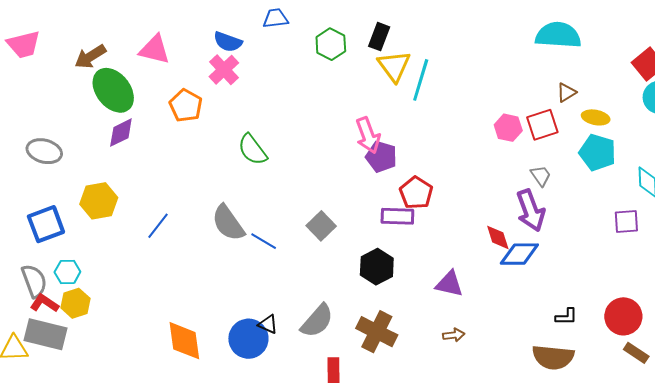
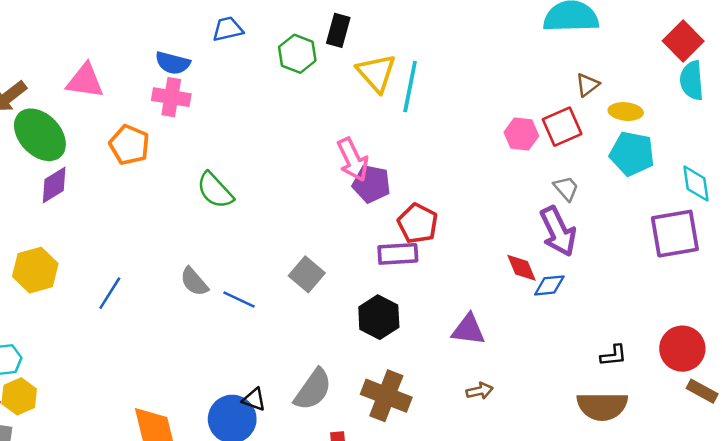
black rectangle: (379, 37) -> (338, 30), moved
pink cross: (224, 70) -> (171, 97), turned -32
purple square: (626, 221) -> (675, 234), size x1.6
gray semicircle: (228, 223) -> (194, 282), size x0.7
blue diamond: (519, 254) -> (549, 285), size x0.7

